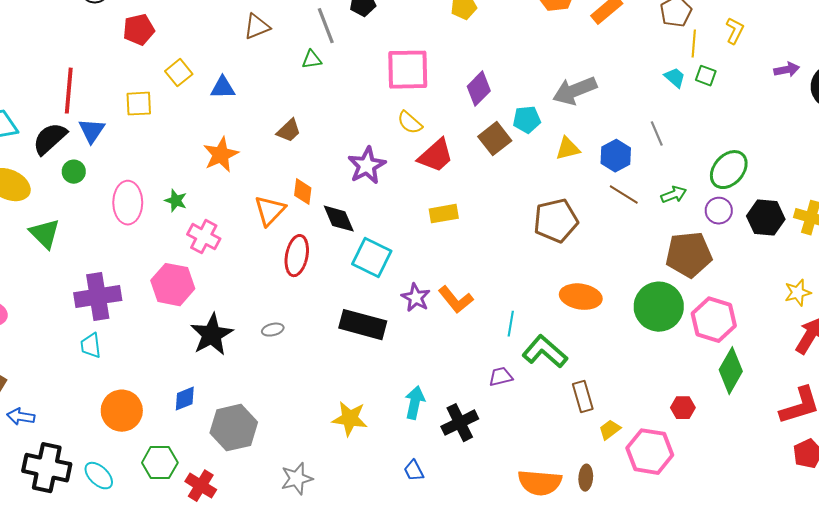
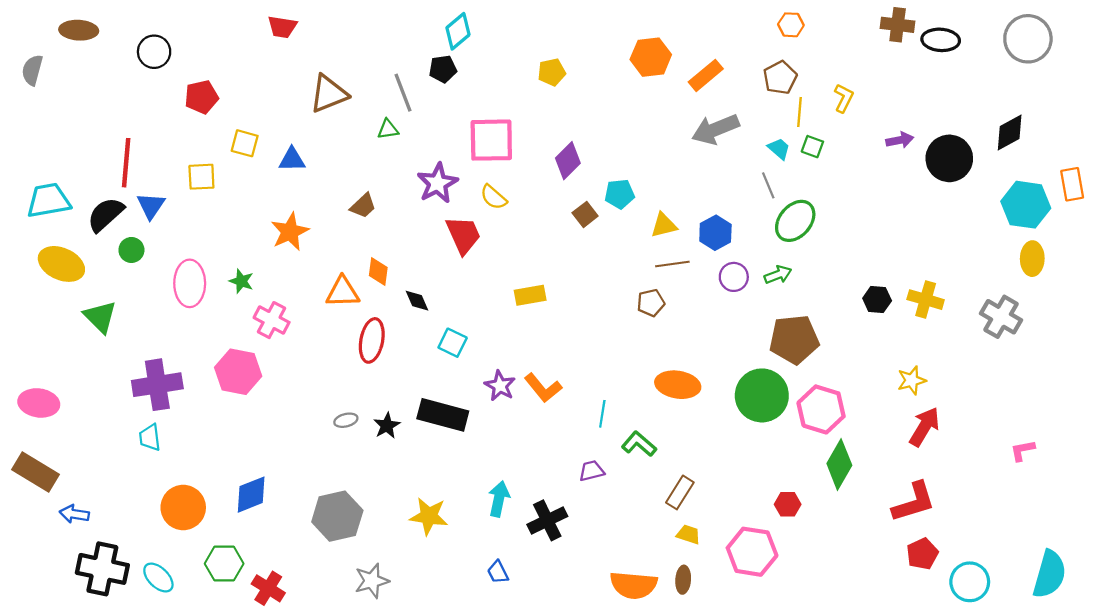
brown triangle: (257, 27) -> (329, 94), size x1.4
yellow square: (179, 73) -> (245, 143), turned -36
gray arrow: (575, 91) -> (715, 129), moved
gray line: (657, 134) -> (768, 185), moved
brown square: (495, 139) -> (585, 214), size x0.7
red trapezoid: (436, 156) -> (463, 235), moved, turned -72
purple star: (367, 166) -> (437, 183), moved
green ellipse: (729, 170) -> (795, 221), moved
brown line: (624, 195) -> (672, 264), moved, turned -40
orange triangle: (270, 211) -> (343, 292), turned 44
purple circle: (719, 211) -> (734, 277), moved
black hexagon: (766, 218) -> (877, 300), size x0.7
black diamond: (339, 219) -> (417, 301), size x0.7
brown pentagon: (556, 221) -> (651, 303), size x0.6
cyan square: (372, 258) -> (453, 343), size x0.7
black star: (212, 335) -> (387, 426), moved, size x0.6
green L-shape: (545, 352) -> (639, 444), size x0.7
brown rectangle: (583, 397) -> (680, 492), turned 48
blue diamond: (185, 399) -> (251, 495), size x1.4
gray hexagon: (234, 428) -> (337, 516), moved
yellow trapezoid: (610, 430) -> (689, 534), moved, turned 55

